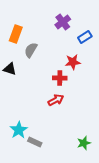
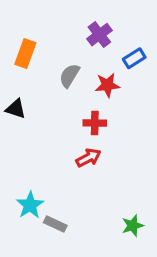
gray semicircle: (31, 50) -> (69, 76), moved
red star: (73, 62) -> (107, 85), moved

